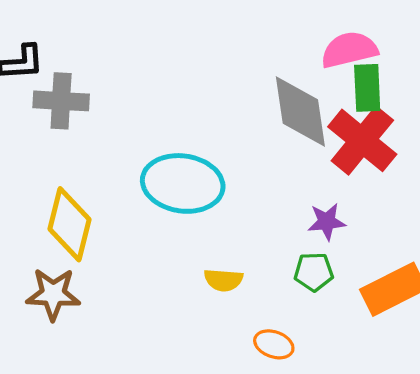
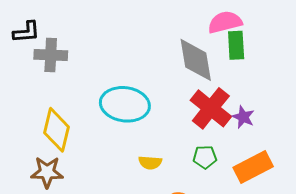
red cross: (362, 140) -> (211, 108), moved
purple star: (327, 222) -> (243, 117), moved, turned 30

